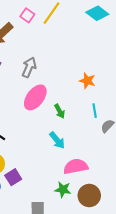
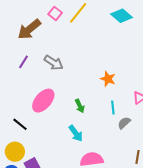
gray arrow: (29, 67) -> (54, 63), turned 96
pink ellipse: (35, 97) -> (43, 101), moved

